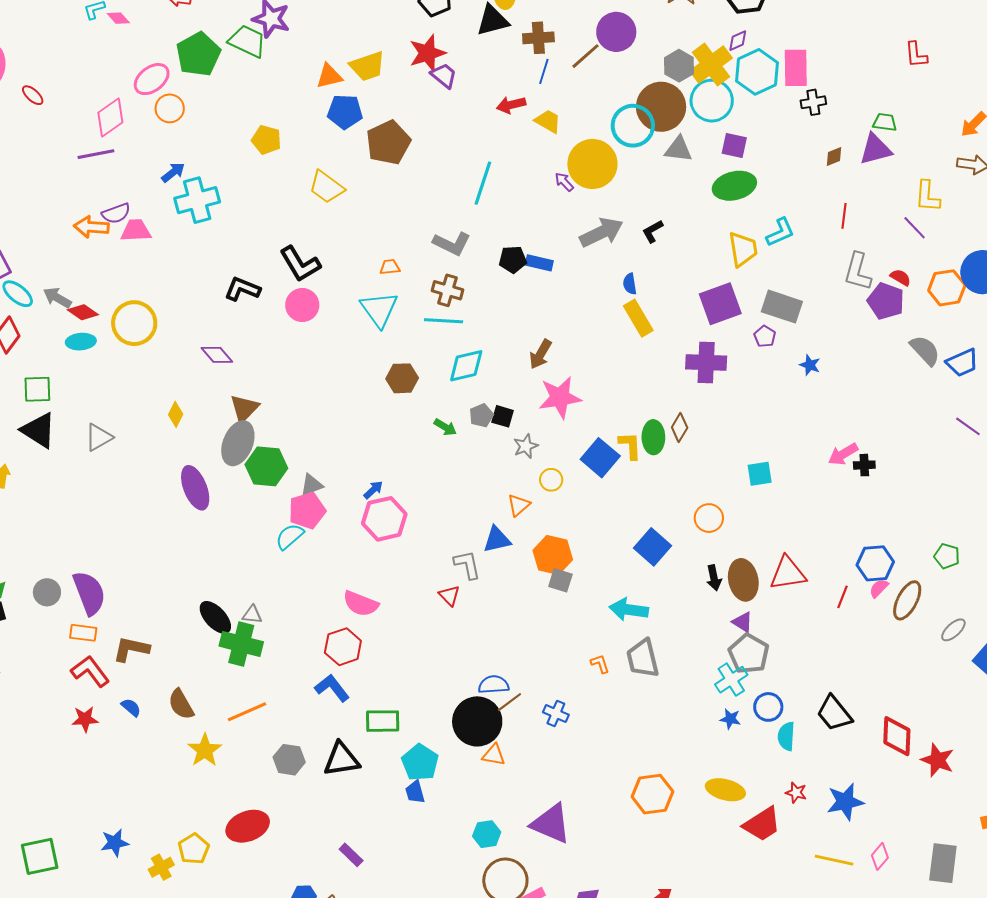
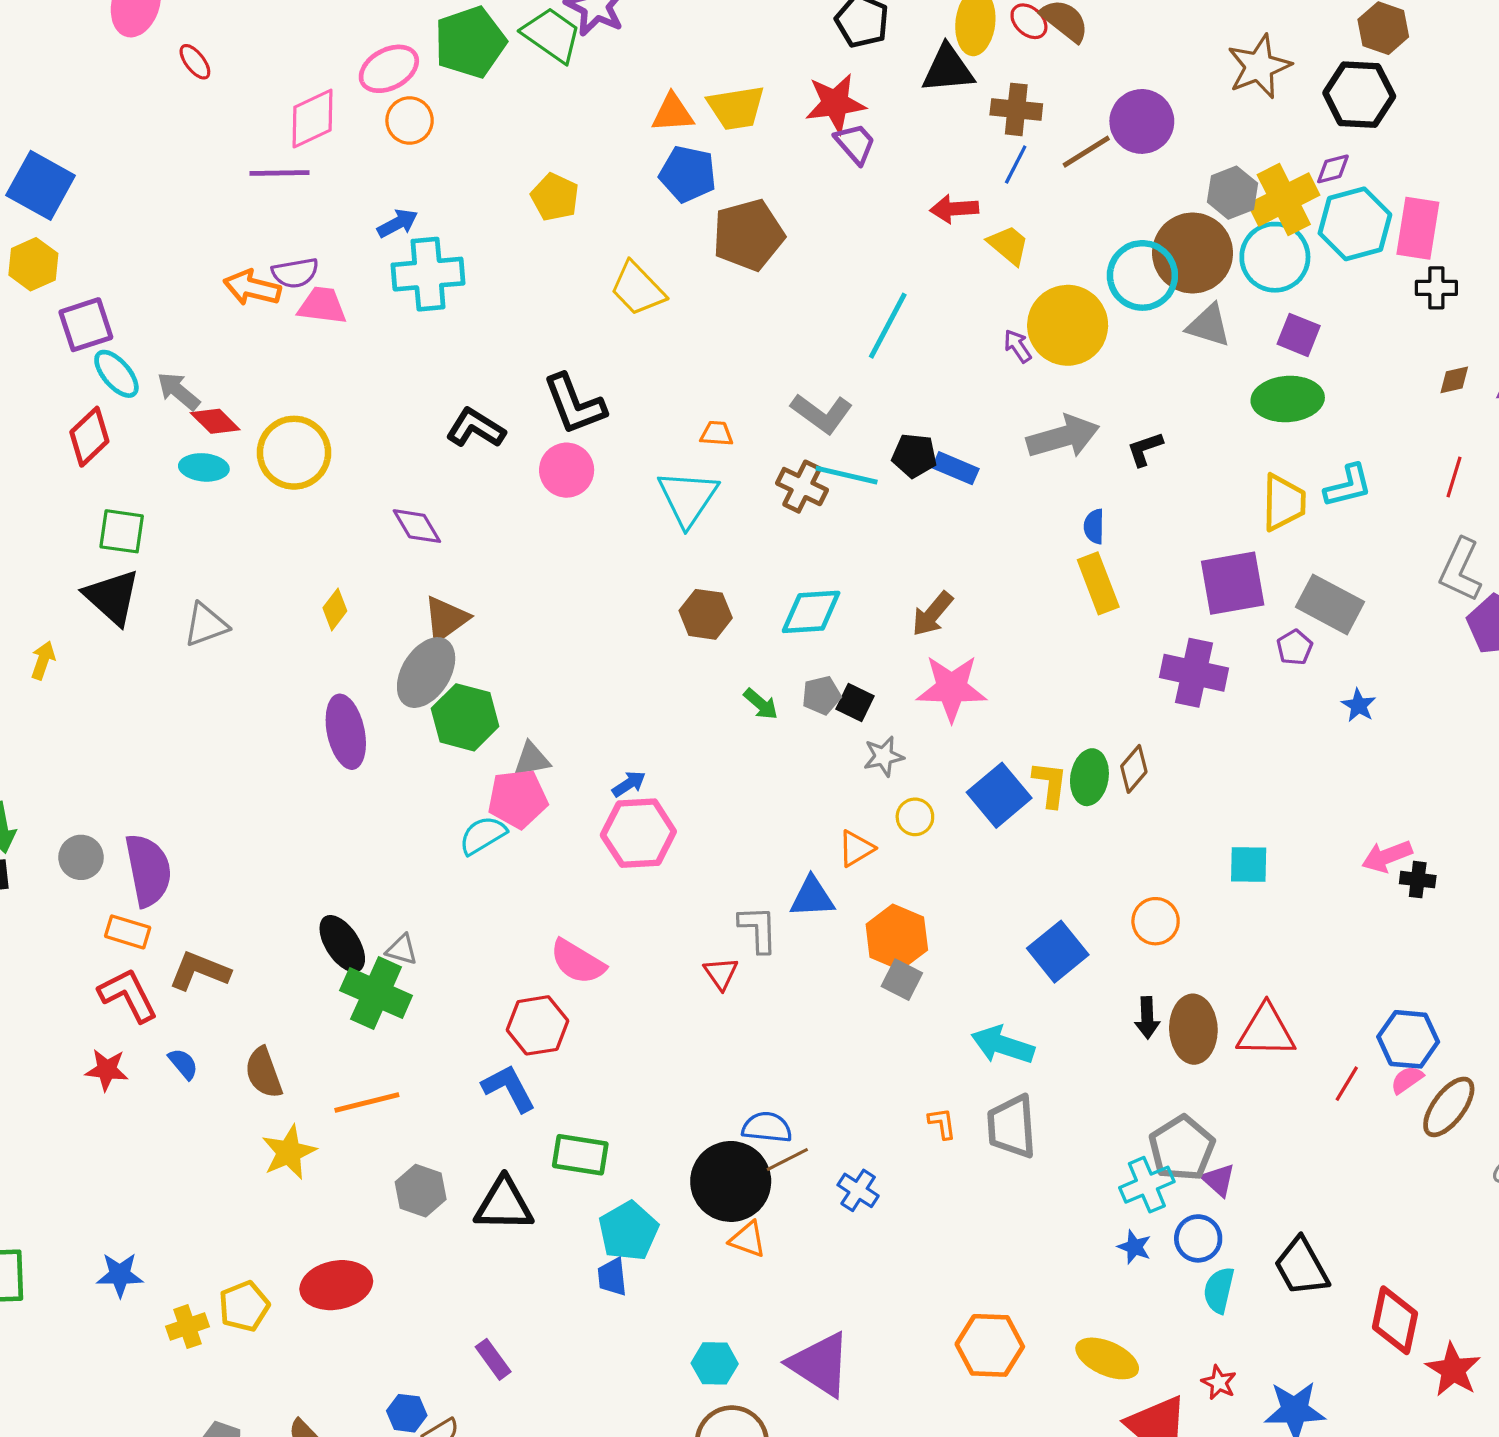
cyan line: (444, 321) -> (847, 475), moved
purple triangle: (743, 622) -> (1218, 1180), moved

